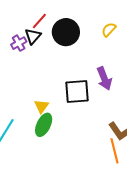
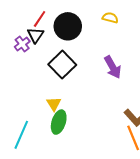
yellow semicircle: (109, 30) -> (110, 18), turned 70
black square: (77, 92) -> (62, 65), moved, turned -32

